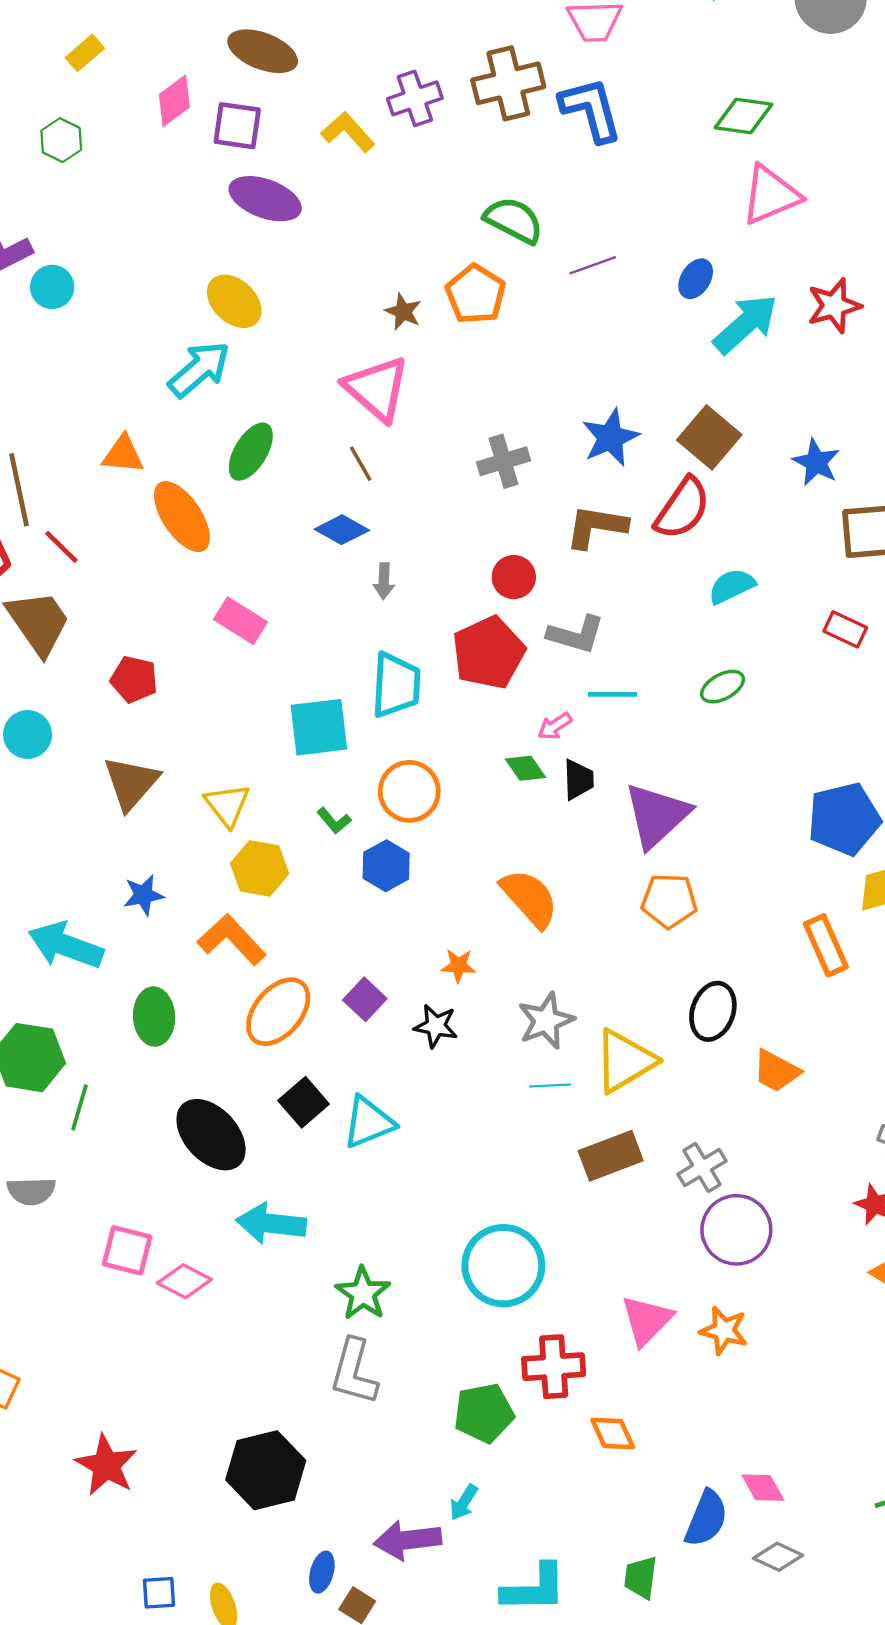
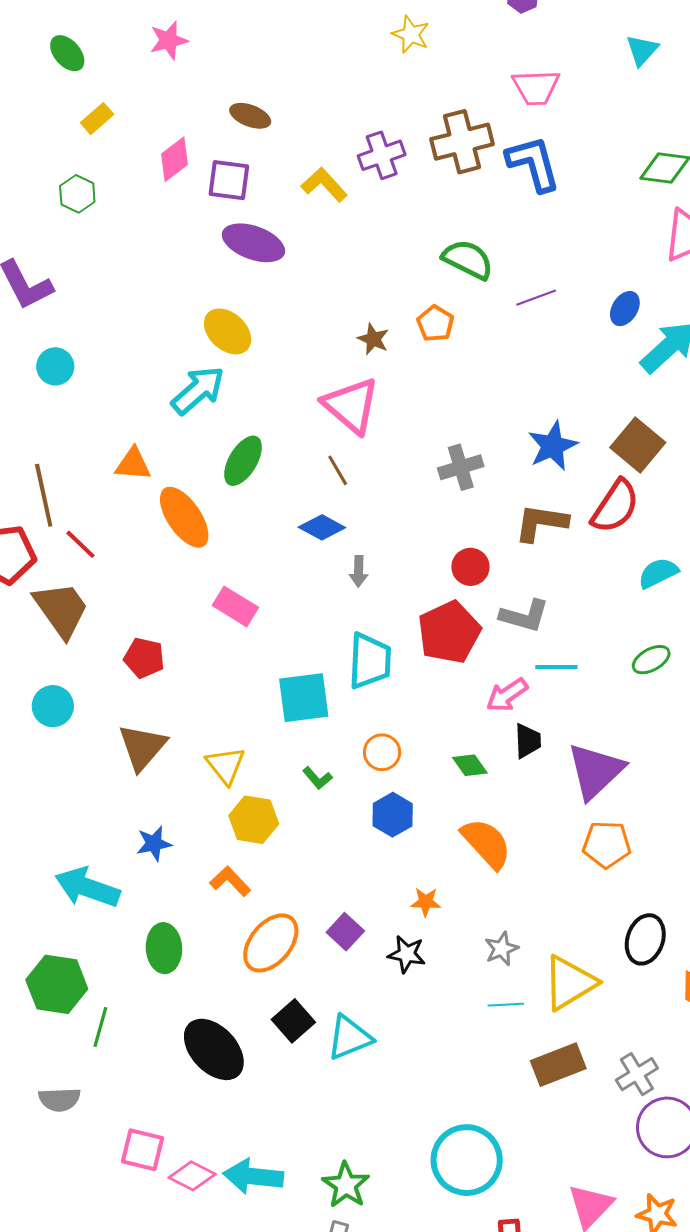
brown ellipse: (263, 51) -> (250, 116), size x0.7
cyan circle: (52, 287) -> (55, 366), moved
orange pentagon: (476, 294) -> (435, 323), size x0.7
pink arrow: (555, 726) -> (507, 695), size x1.4
green diamond: (525, 768) -> (470, 765), moved
orange circle: (409, 791) -> (382, 752), size x0.7
blue hexagon: (386, 866) -> (393, 815), moved
orange L-shape: (232, 940) -> (230, 881), size x0.7
gray star: (546, 1021) -> (502, 949), size x0.7
cyan arrow: (271, 1224) -> (253, 1176), moved

